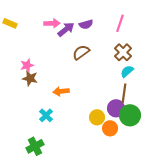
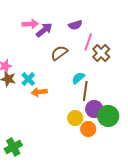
pink line: (120, 23) -> (88, 42), moved
purple semicircle: (86, 24) -> (75, 25), moved
cyan semicircle: (127, 71) -> (78, 78), moved
brown line: (124, 93) -> (85, 91), moved
cyan cross: (46, 115) -> (28, 79), moved

